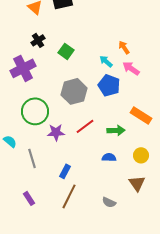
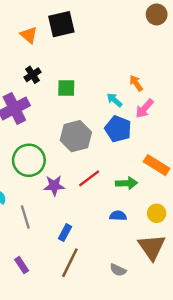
green square: (66, 51) -> (66, 88), turned -35
pink arrow: (131, 68) -> (145, 108), turned -84
brown triangle: (137, 183) -> (152, 247), size x1.4

